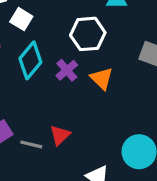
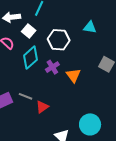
white hexagon: (88, 34) -> (59, 40), moved
gray line: (31, 144) -> (26, 96), moved

